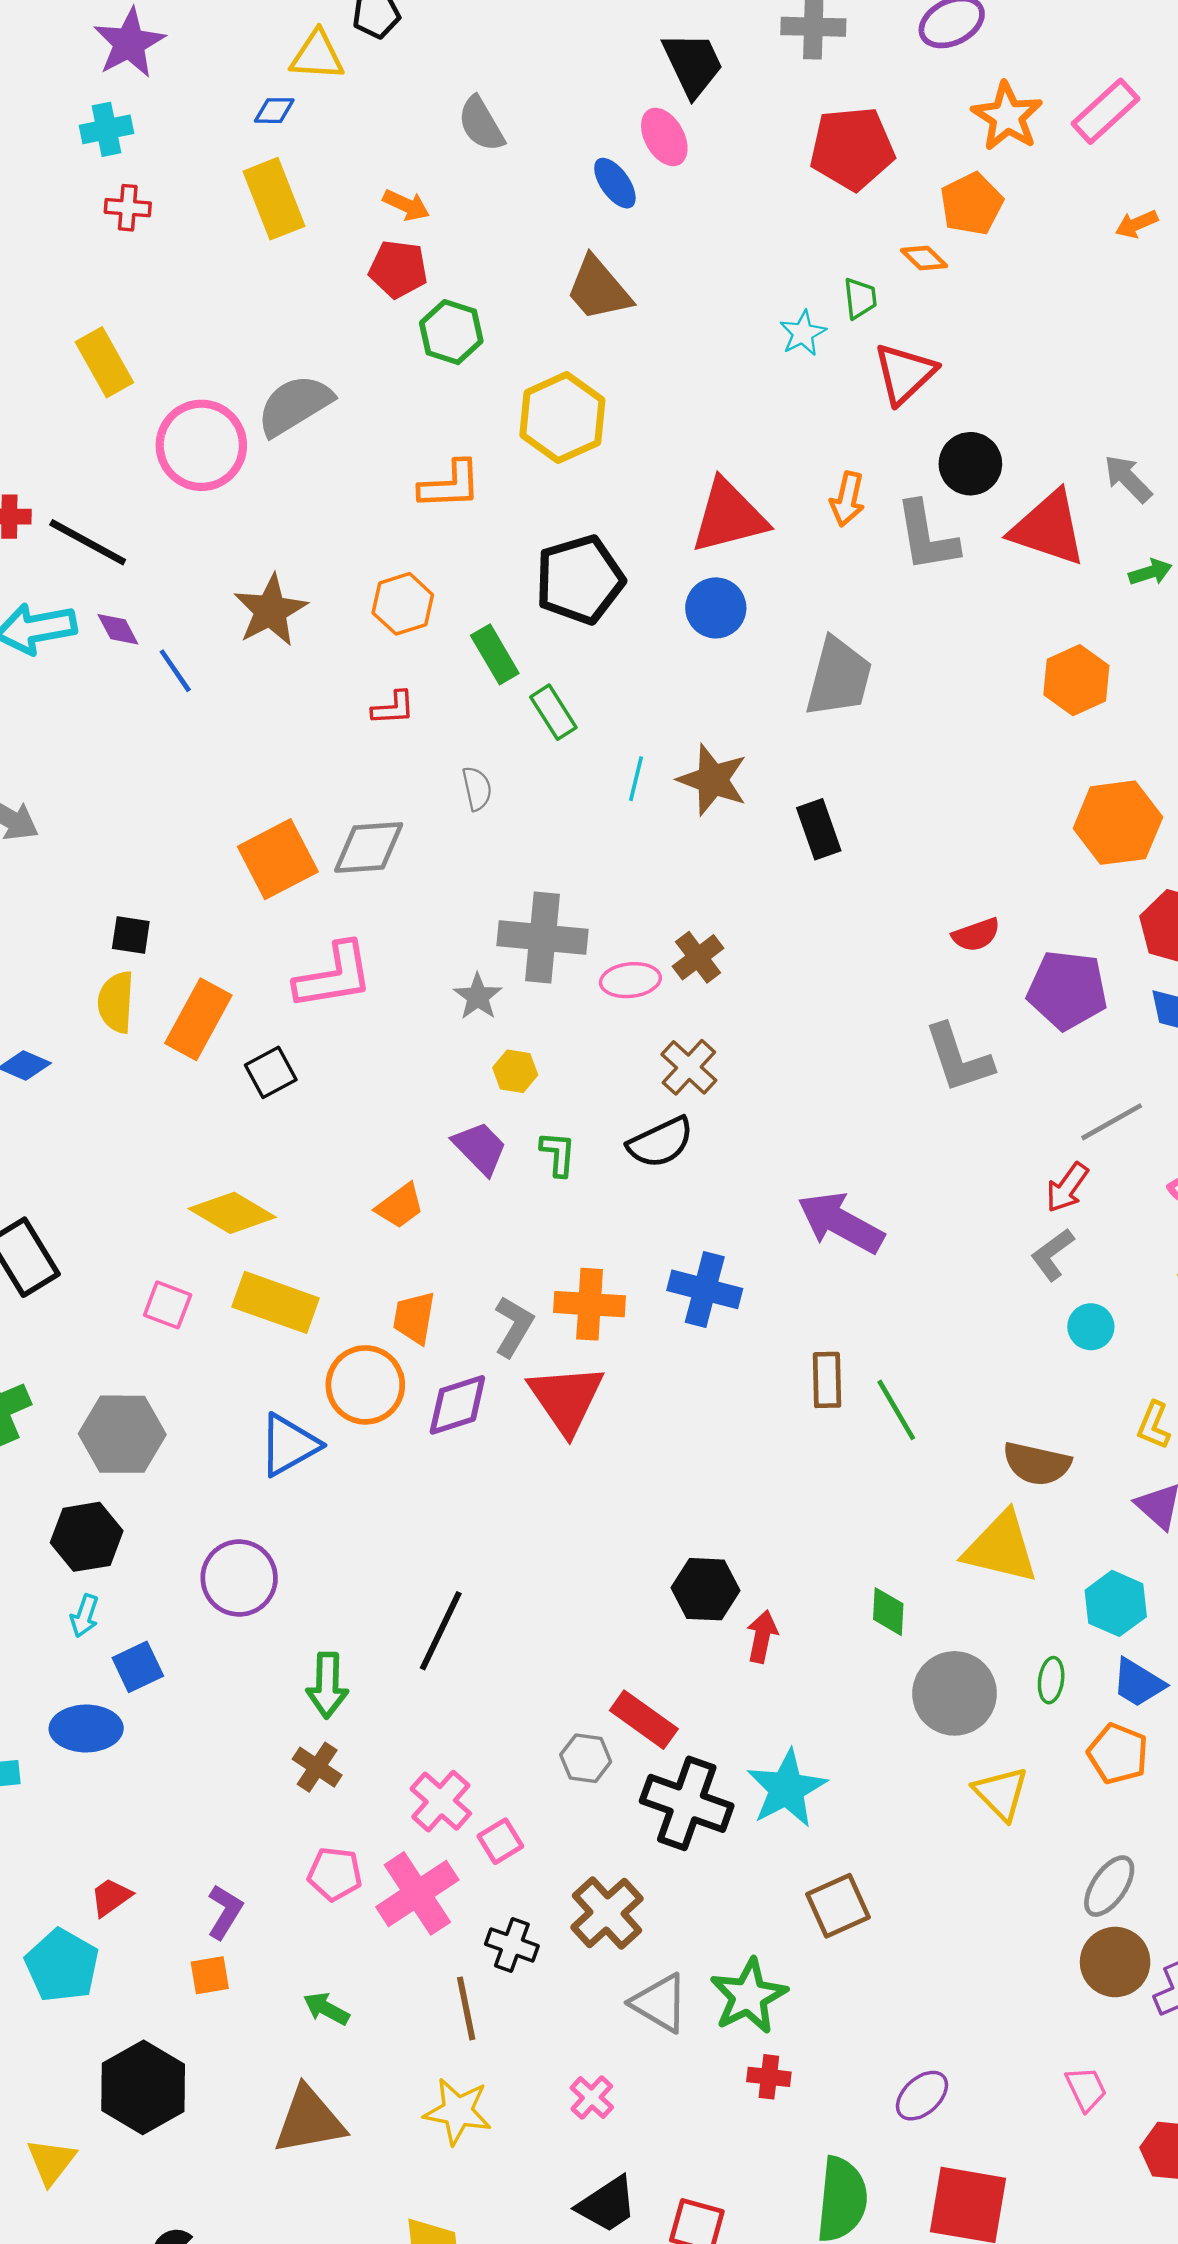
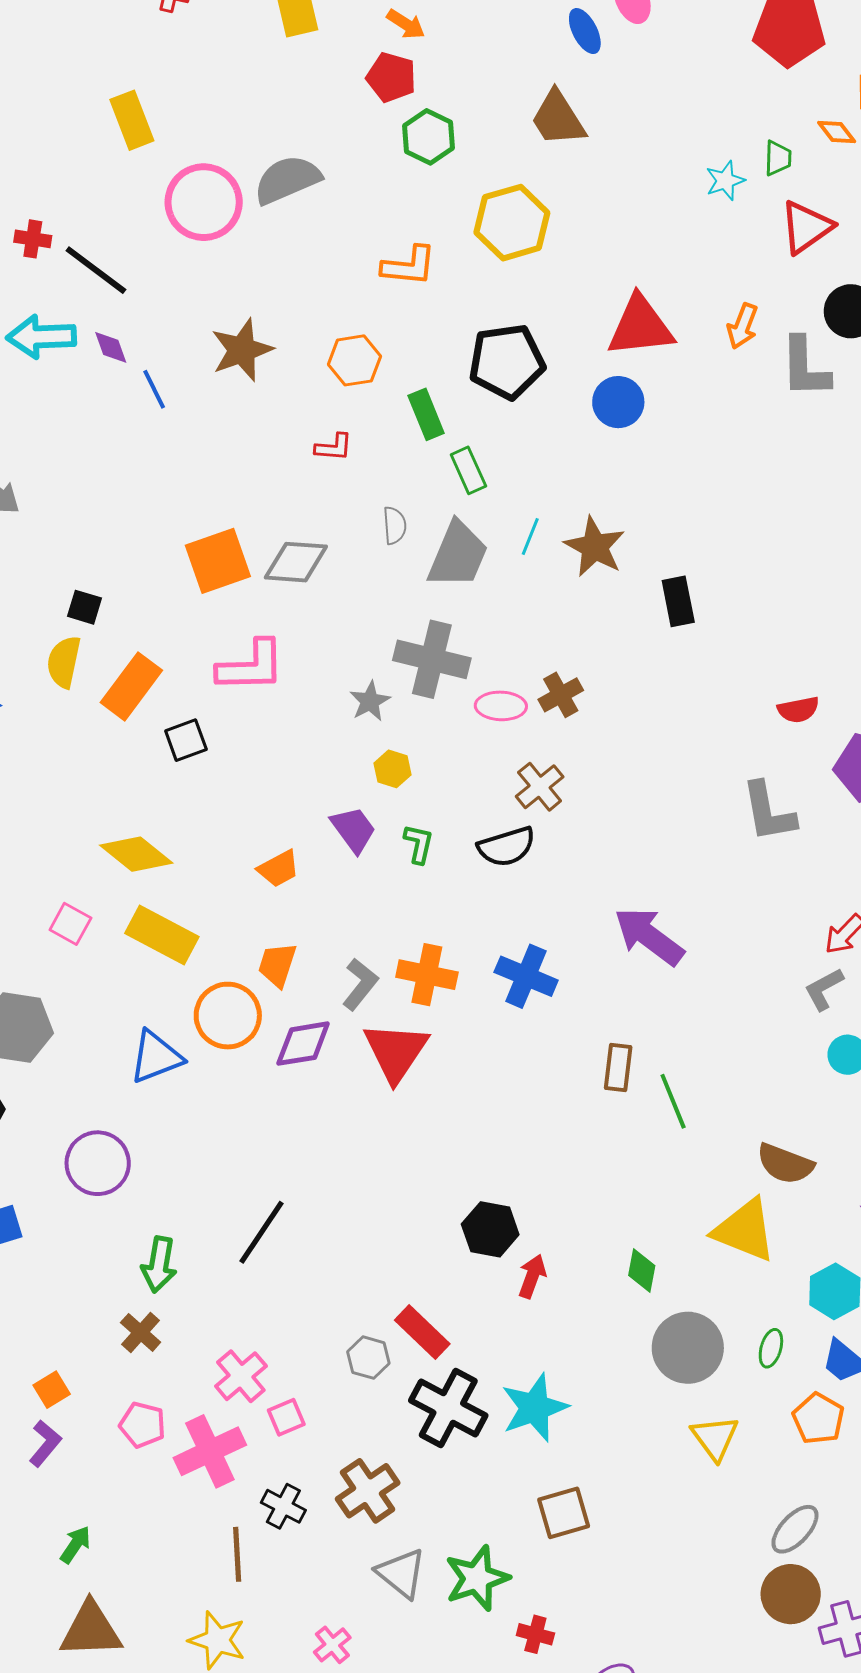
gray trapezoid: (839, 677) -> (458, 555), moved
orange square: (210, 1975) -> (52, 1390), moved, turned -30
green arrow: (326, 2009) -> (75, 1545), moved, turned 87
red cross: (769, 2077) -> (535, 1634), moved

